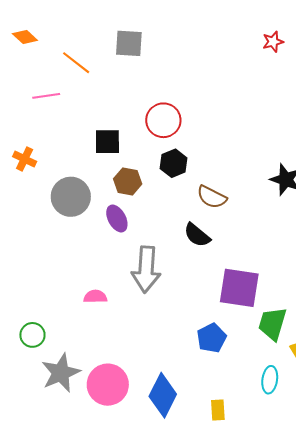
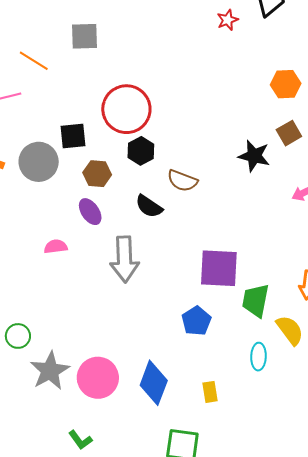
red circle: (163, 120) -> (126, 109), size x1.4
gray circle: (71, 197) -> (39, 162), moved
black semicircle: (197, 235) -> (149, 206), moved
pink semicircle: (95, 297) -> (56, 246), moved

